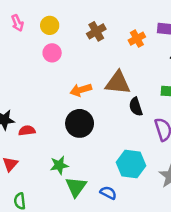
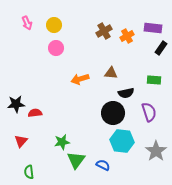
brown cross: (96, 31) -> (104, 31), moved
brown triangle: (118, 83) -> (111, 73), size x0.6
black semicircle: (136, 107) -> (126, 93), turned -84
black circle: (80, 123) -> (113, 113), moved

